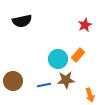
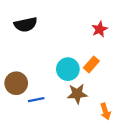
brown circle: (13, 81) -> (16, 83), moved
blue line: (44, 85) -> (36, 100), moved

